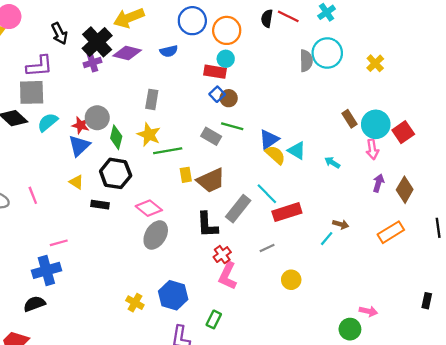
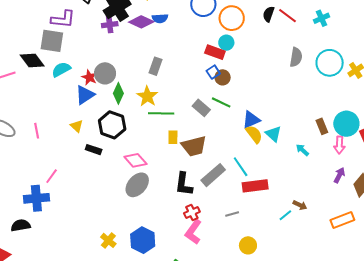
blue semicircle: (169, 51) -> (160, 18), moved
cyan circle: (327, 53) -> (330, 63), moved
brown rectangle: (349, 119) -> (322, 126), moved
pink line: (59, 243) -> (52, 176), turned -49

